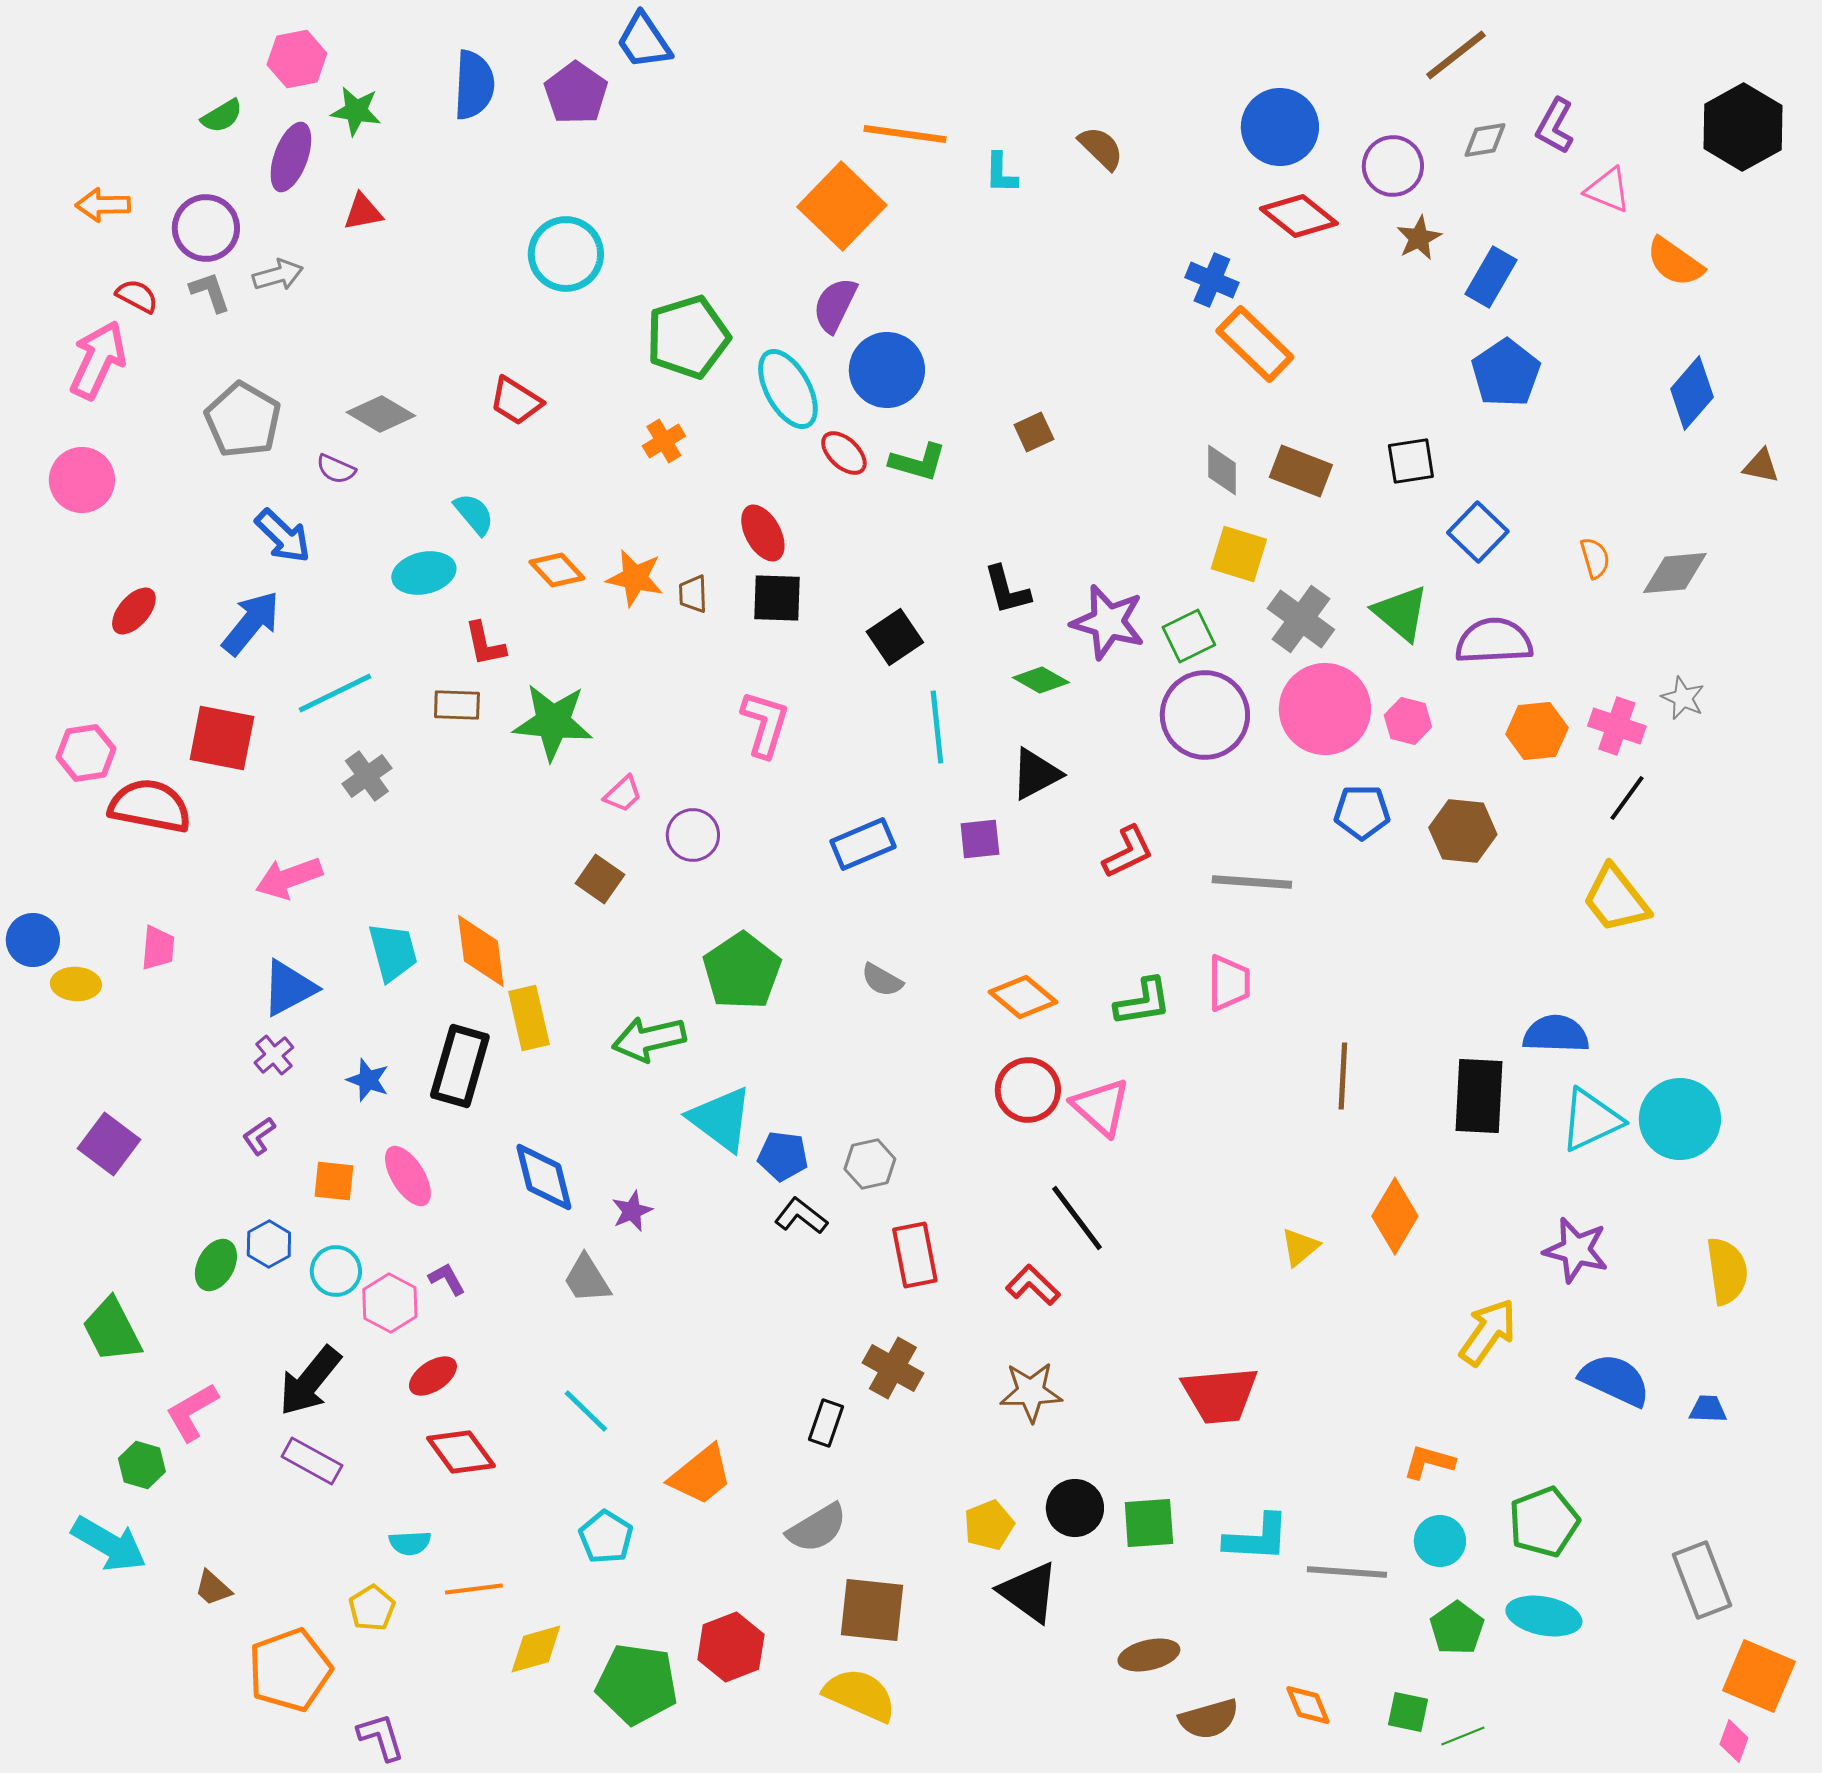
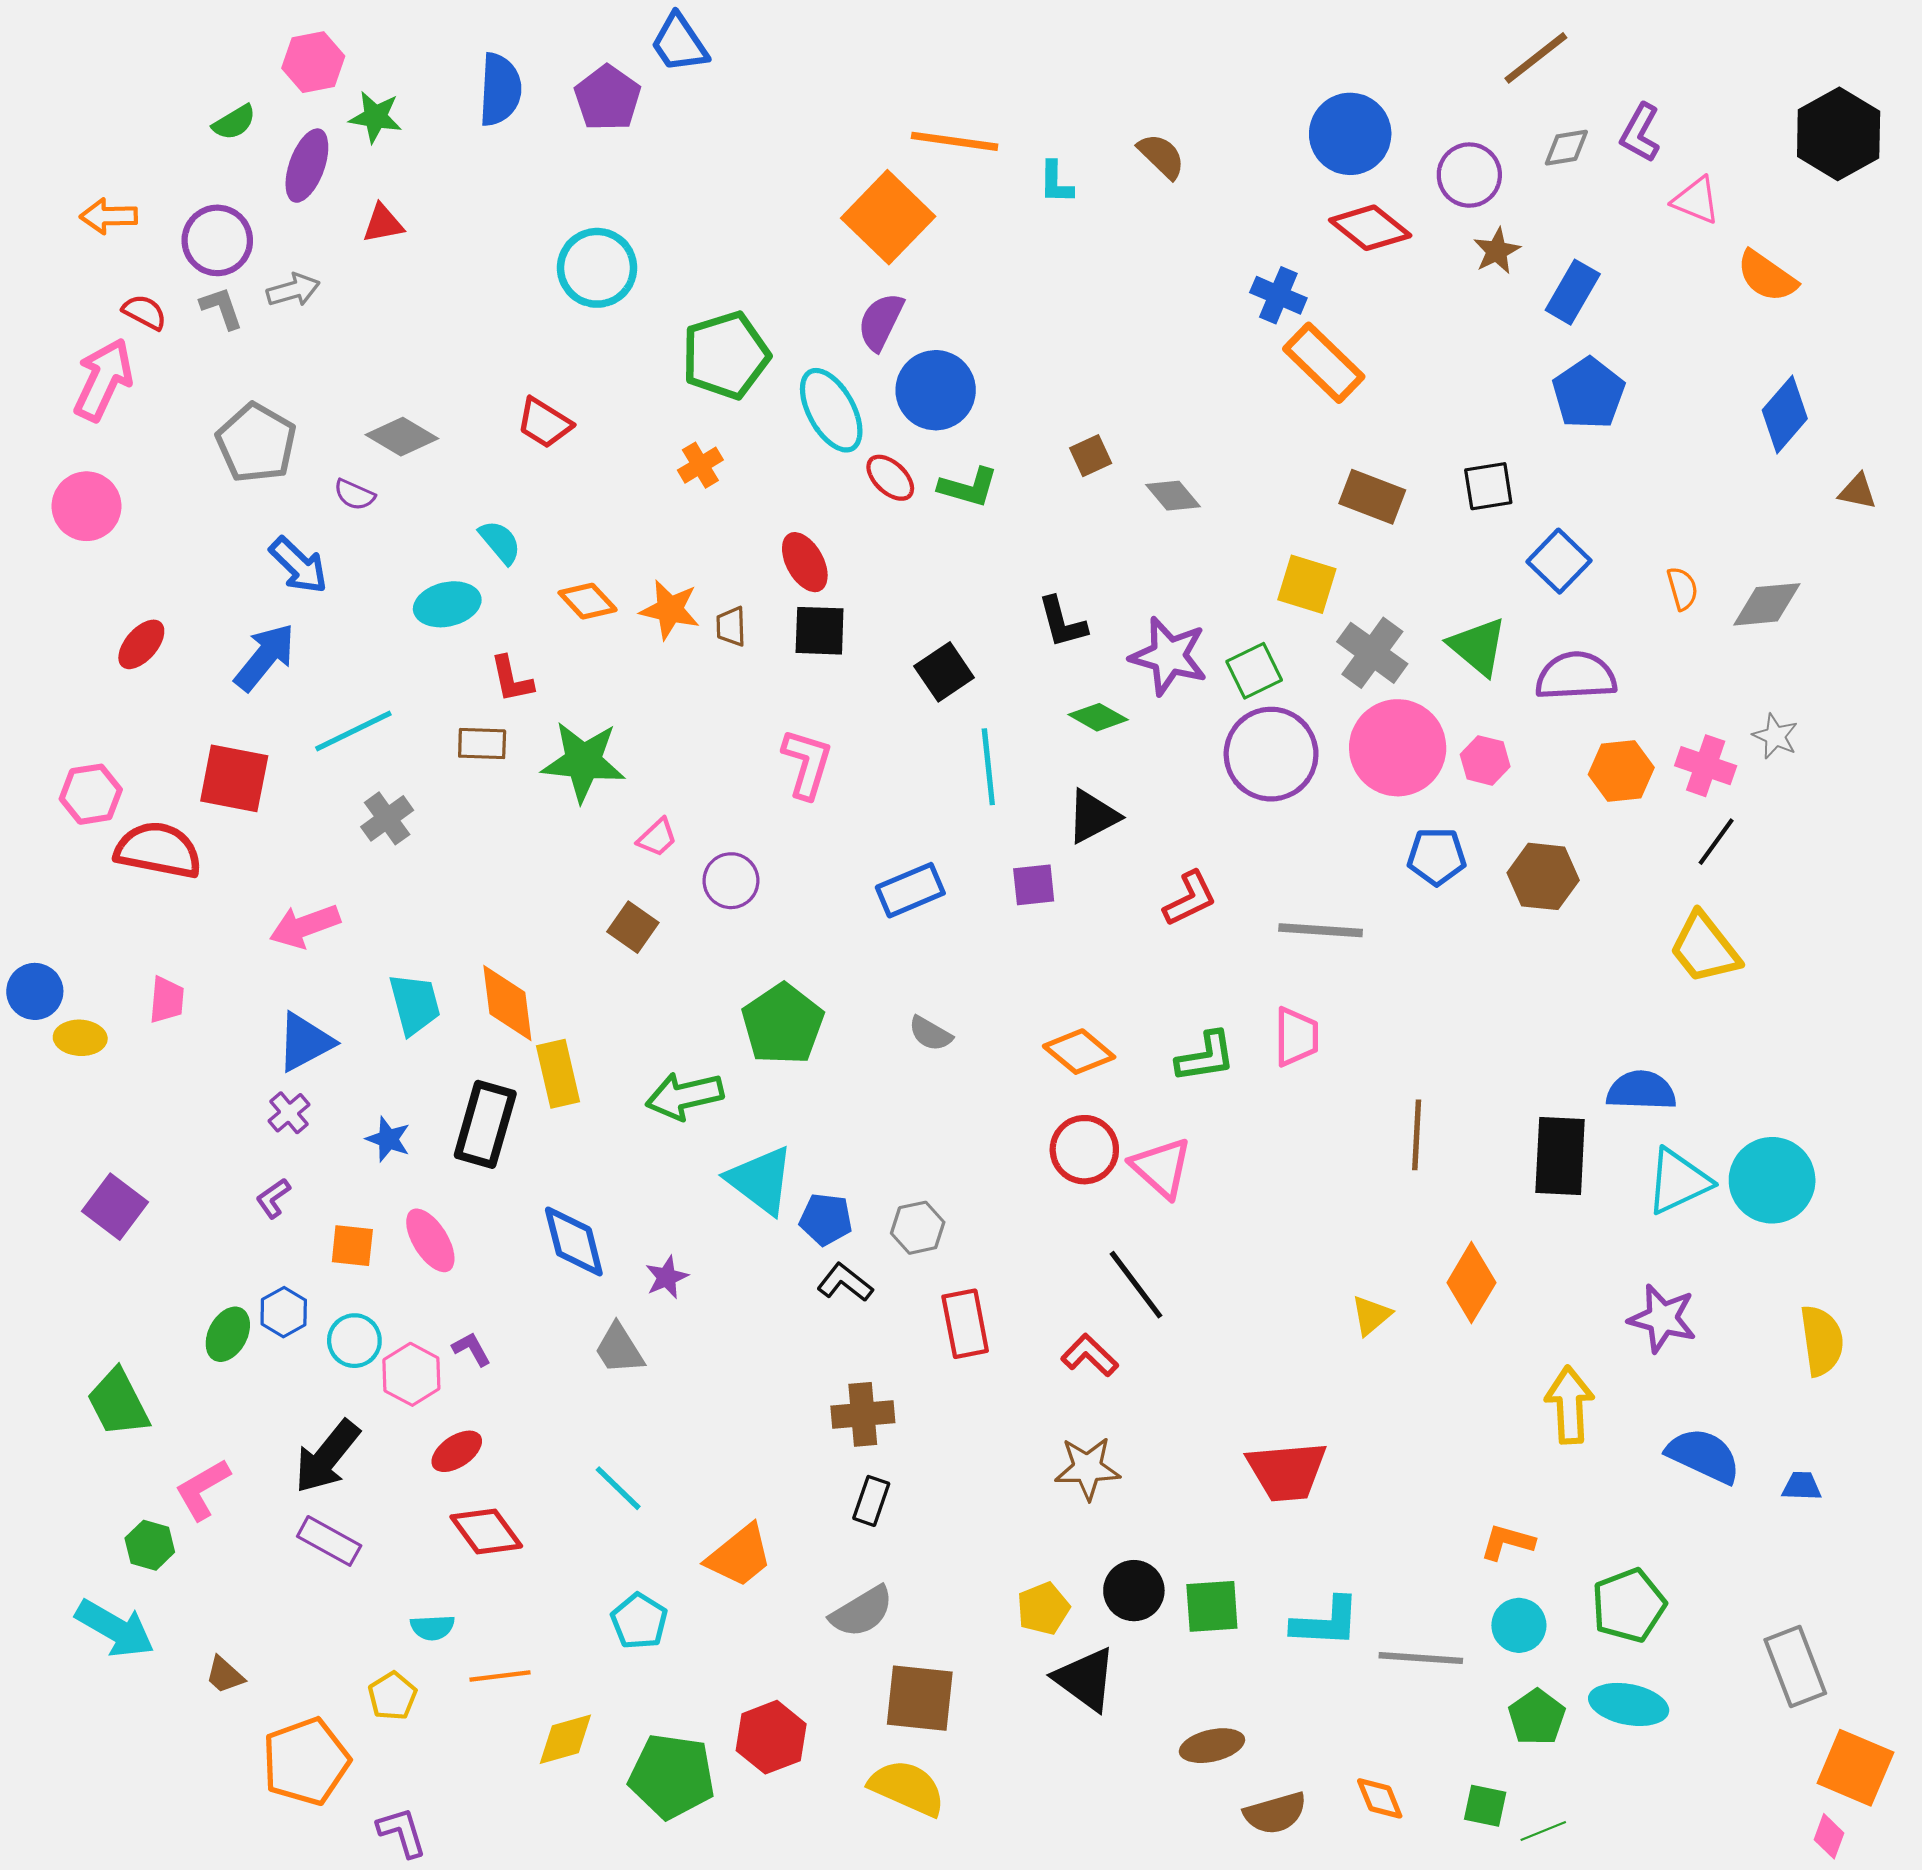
gray diamond: (1222, 470) -> (1173, 496), moved, turned -40
yellow arrow: (1488, 1332) -> (1570, 1405), turned -38
brown cross: (893, 1368) -> (863, 1414), moved, turned -34

